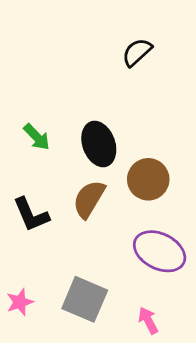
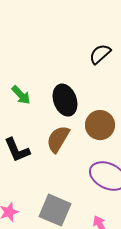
black semicircle: (137, 52) -> (100, 54), moved

